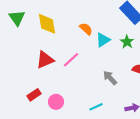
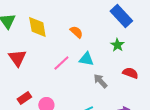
cyan triangle: (103, 40) -> (86, 59), moved, turned 42
red triangle: (45, 60) -> (17, 58), moved, turned -42

